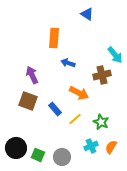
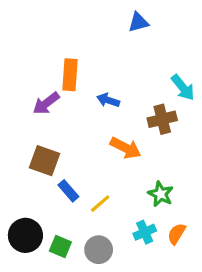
blue triangle: (87, 14) -> (138, 22), turned -48
orange rectangle: (54, 38) -> (70, 75), moved
purple arrow: (32, 75) -> (46, 103), moved, turned -102
blue rectangle: (55, 109) -> (68, 191), moved
yellow line: (75, 119) -> (100, 204), moved

